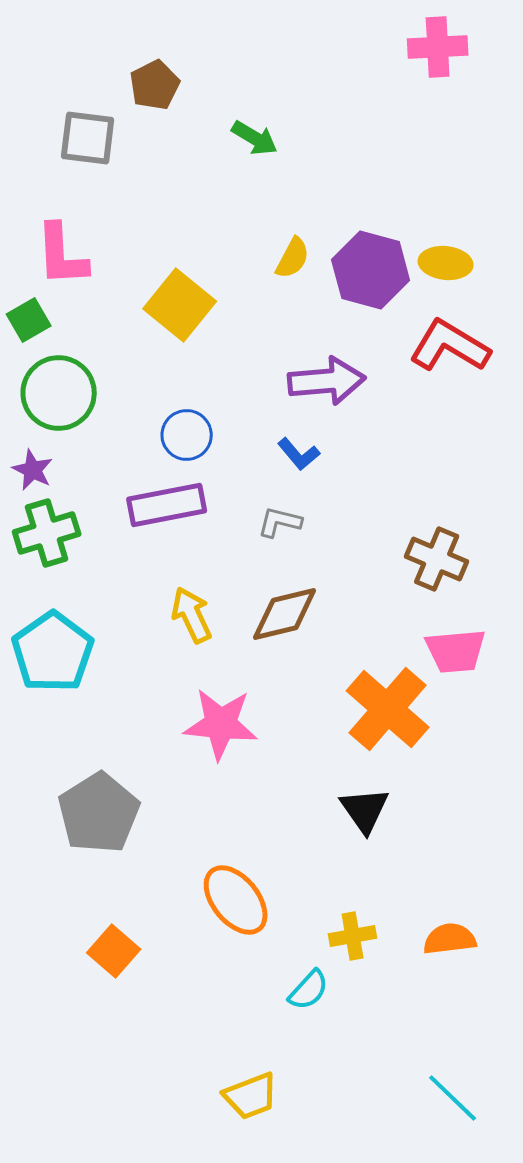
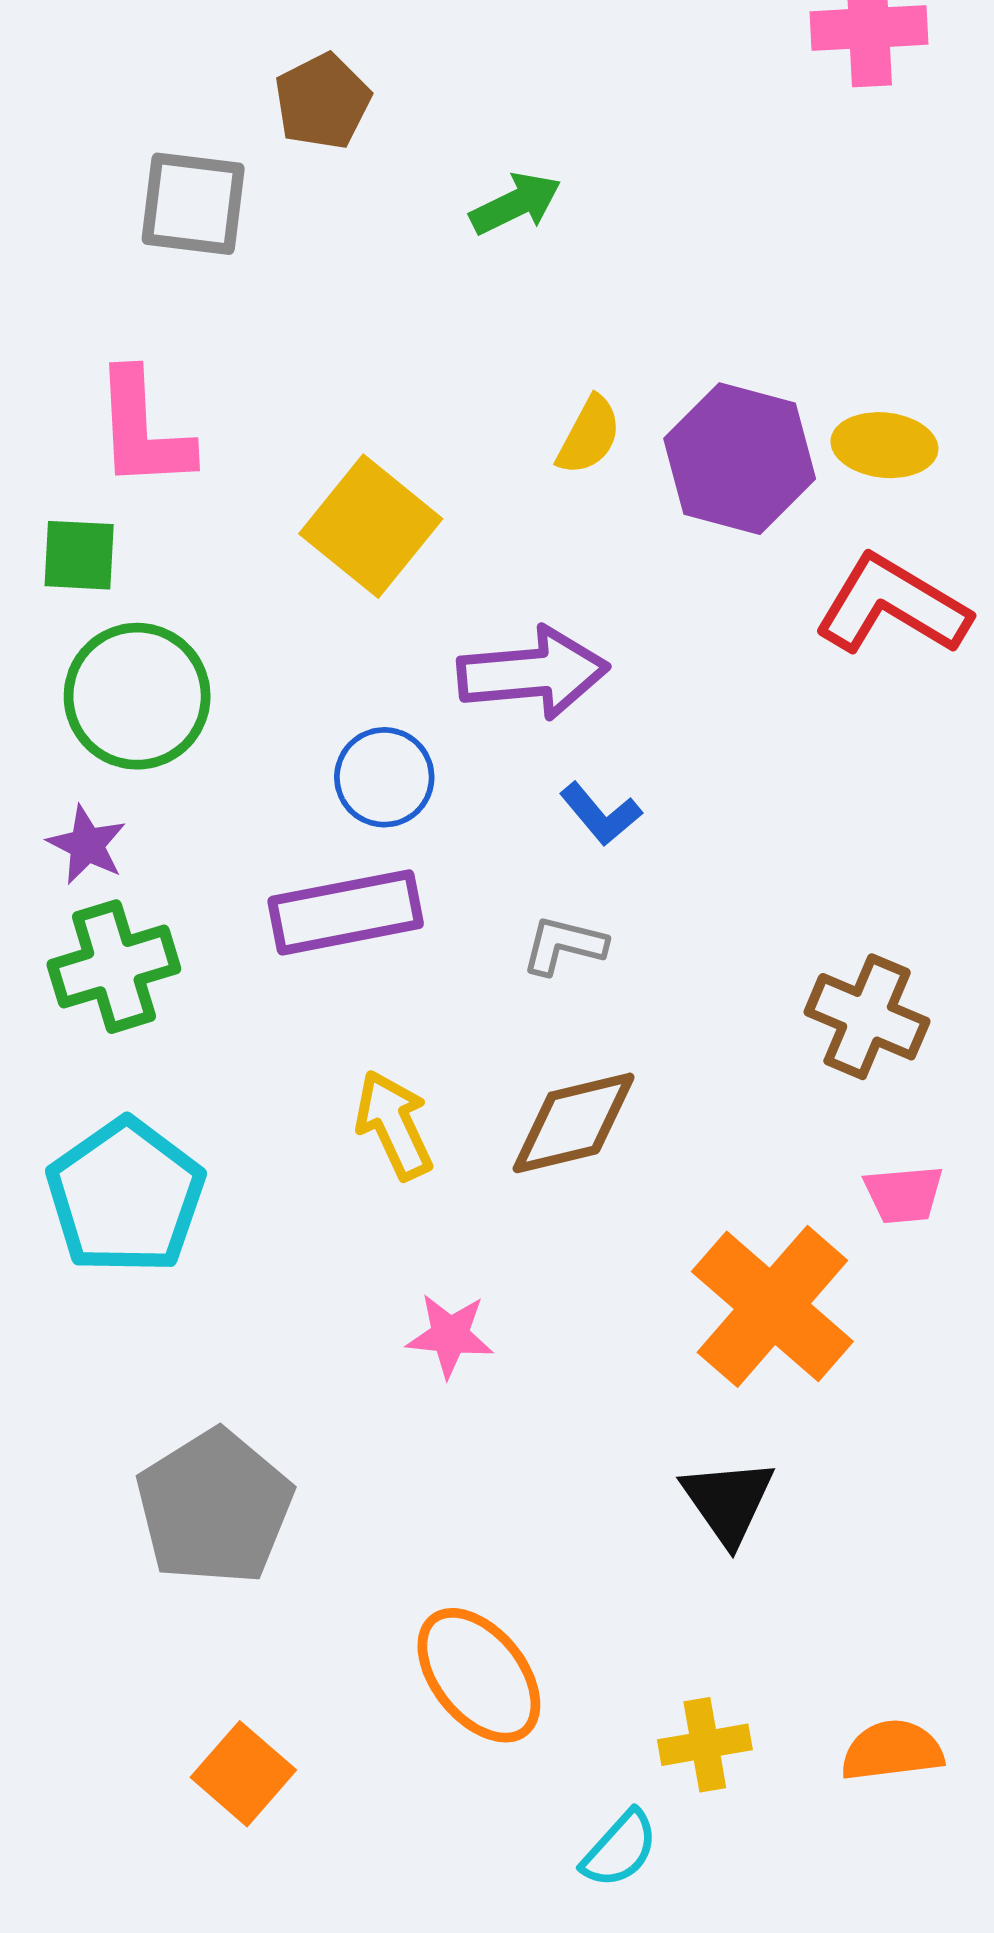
green arrow: (255, 138) -> (516, 204), turned -57
green square: (29, 320) -> (79, 555), turned 33
purple arrow: (327, 381) -> (533, 673), moved
pink trapezoid: (456, 651) -> (904, 1194), size x0.7
pink star: (221, 724) -> (450, 1335), size x0.6

